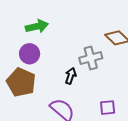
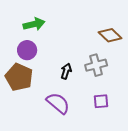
gray cross: (91, 58) -> (96, 65), moved

